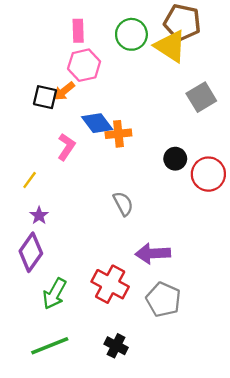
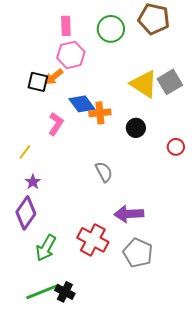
yellow triangle: (171, 46) -> (144, 84), moved
black circle: (175, 159) -> (136, 128), moved
red circle: (208, 174) -> (176, 147), size x0.6
black cross: (116, 346) -> (65, 292), moved

